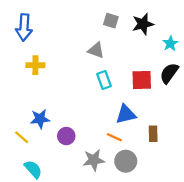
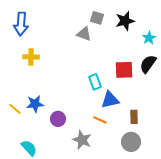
gray triangle: (96, 50) -> (84, 34), moved
cyan rectangle: (104, 80) -> (95, 82), moved
yellow line: (22, 137) -> (15, 109), moved
gray star: (94, 160) -> (82, 140), turned 30
gray circle: (126, 161) -> (131, 142), moved

